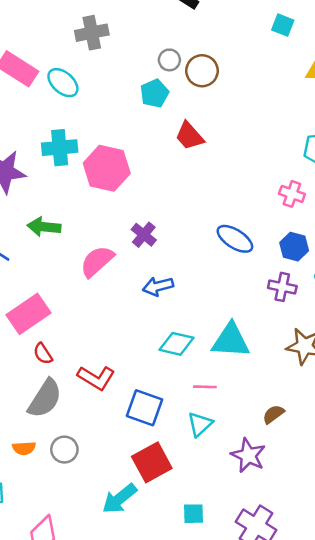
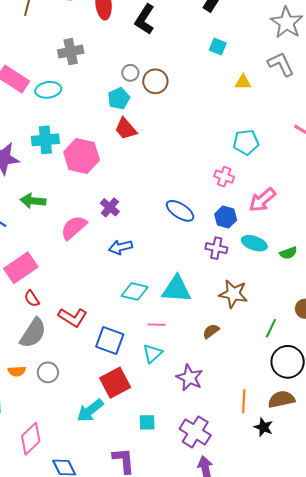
cyan ellipse: (63, 83) -> (48, 90), turned -50
red trapezoid: (190, 136) -> (126, 129), moved
brown semicircle: (273, 414) -> (211, 331), moved

